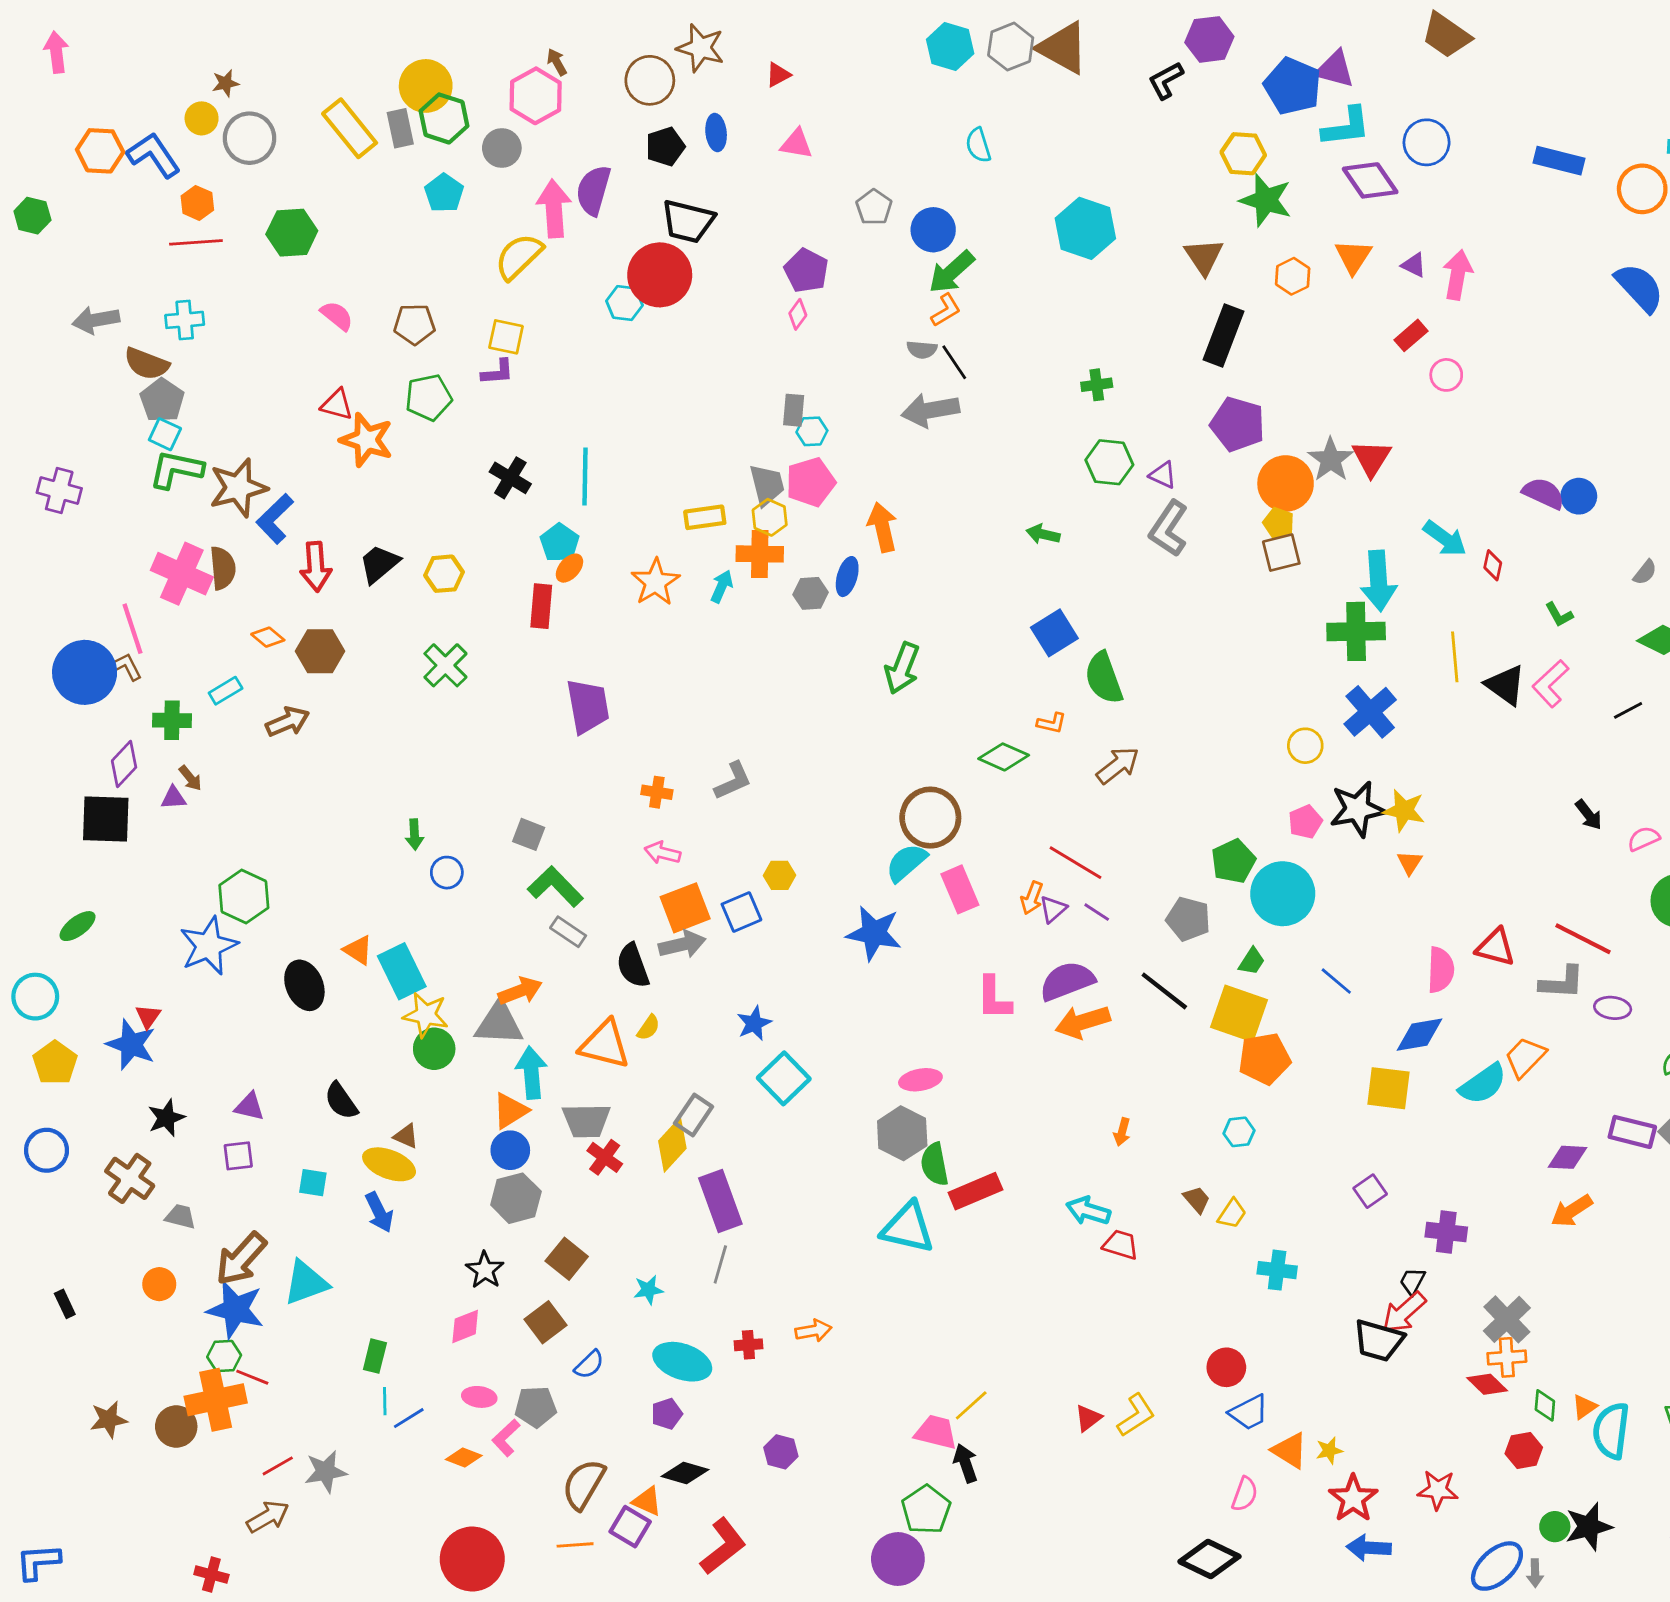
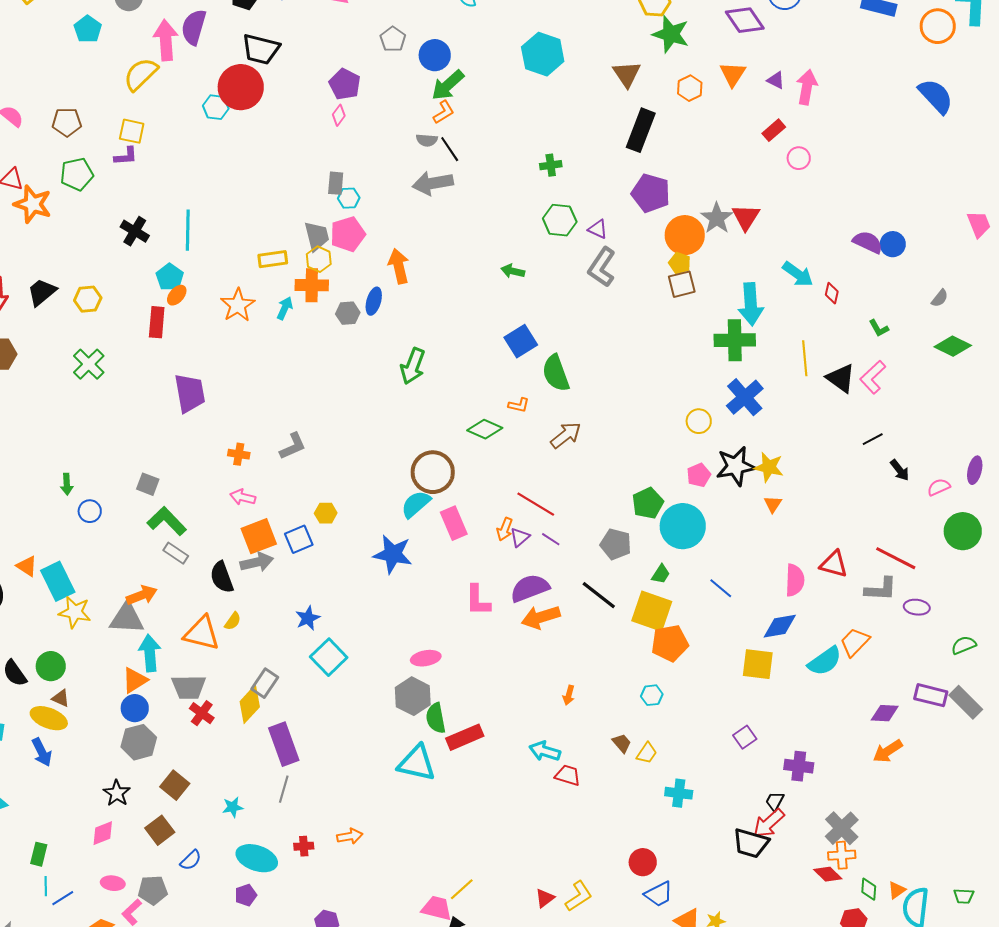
black line: (1628, 710) -> (873, 439), moved
green circle: (434, 1049) -> (51, 666), moved

